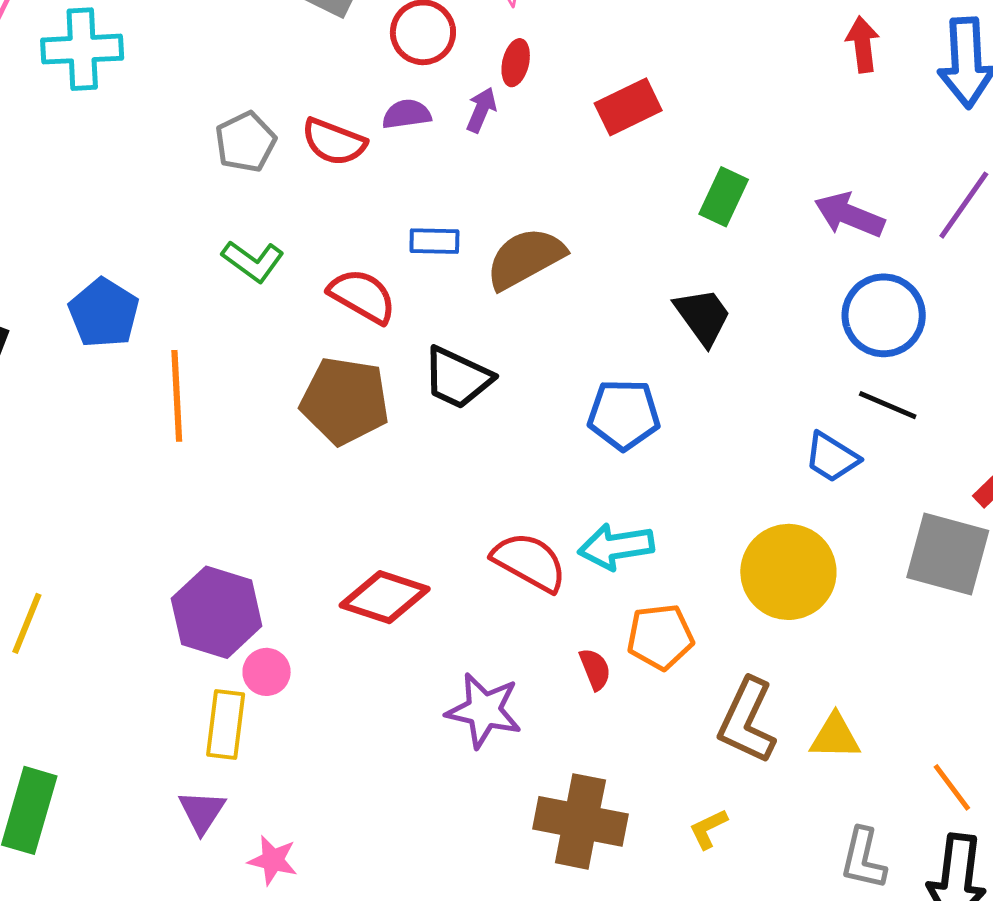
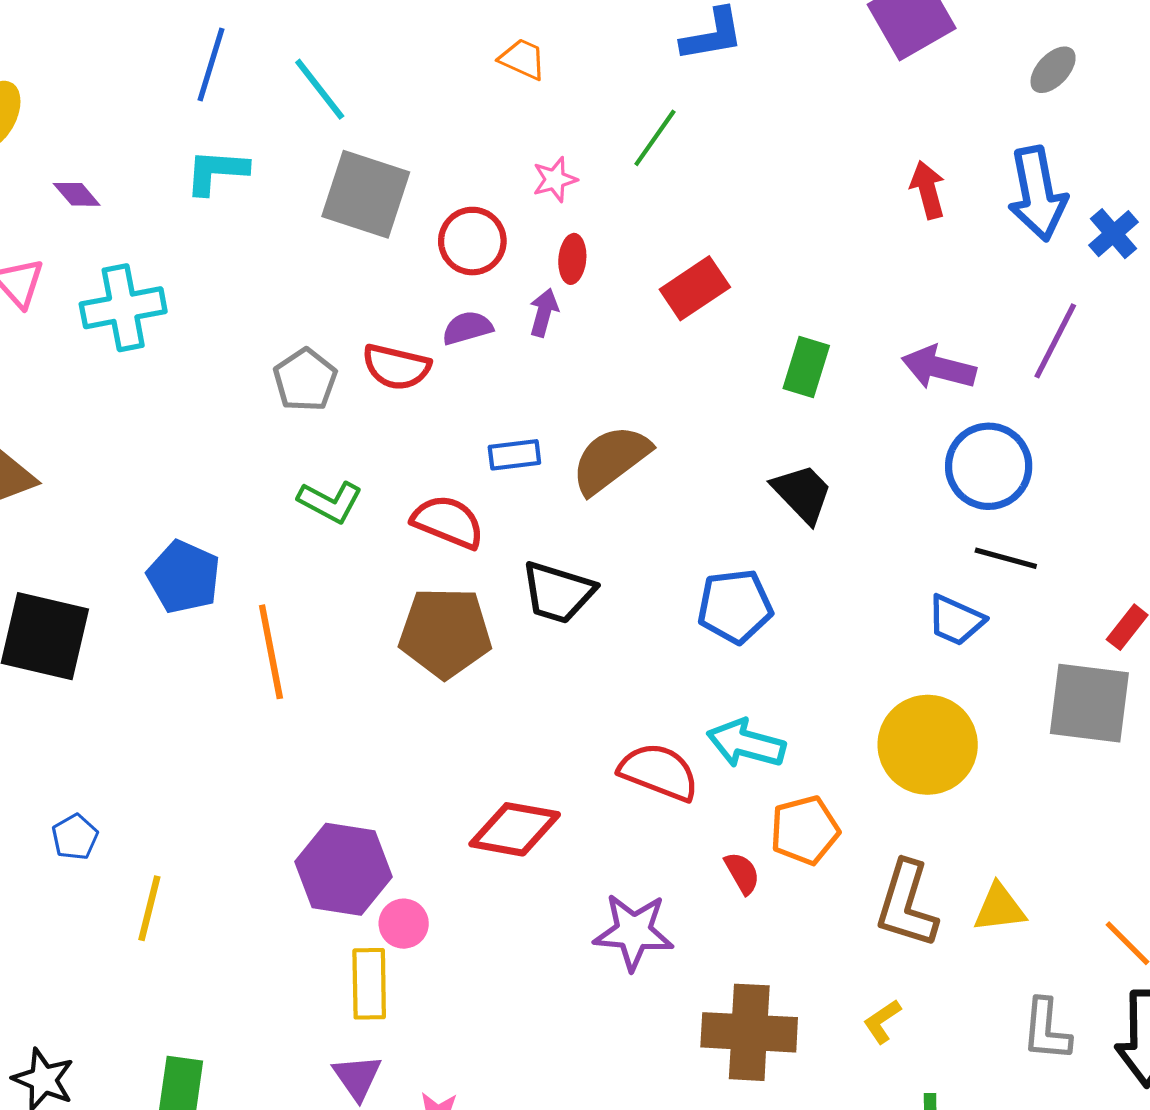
cyan arrow: (616, 547) -> (746, 744), turned 32

